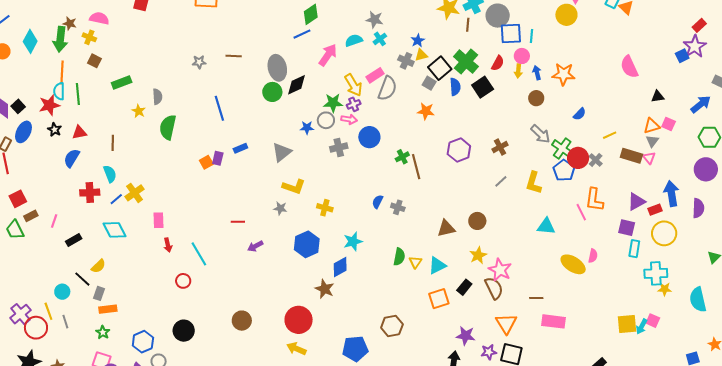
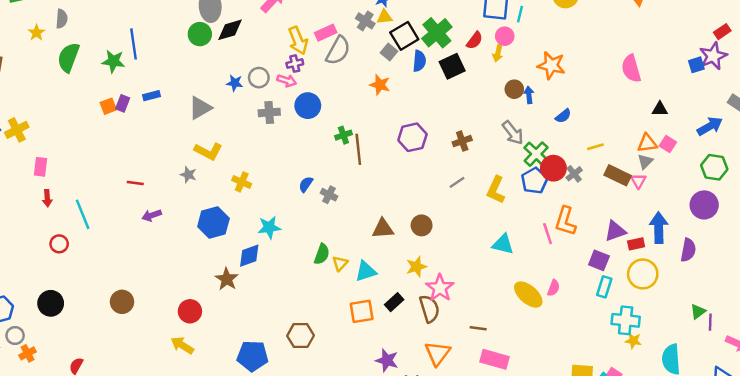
blue arrow: (537, 73) -> (529, 95), moved
green star: (333, 103) -> (113, 61), moved
red circle: (299, 320) -> (190, 311), size x0.7

